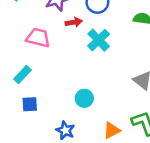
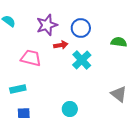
cyan rectangle: (23, 75) -> (18, 89), turned 35

